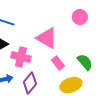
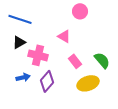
pink circle: (80, 17) -> (80, 11), moved
pink triangle: (47, 38) -> (64, 36), size x0.6

